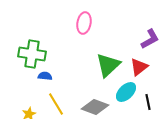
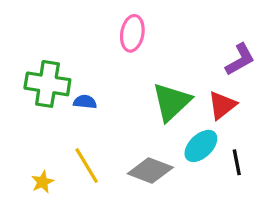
blue semicircle: (45, 76) -> (85, 102), moved

